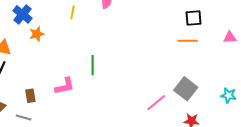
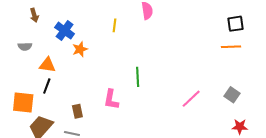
pink L-shape: (65, 86) -> (111, 100), turned 115
gray square: (186, 89) -> (232, 95), size x0.7
pink line: (156, 103) -> (191, 99), moved

